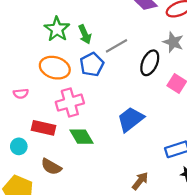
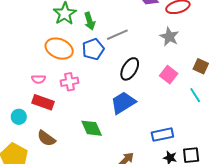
black ellipse: (150, 63) -> (130, 69), moved
pink semicircle: (21, 94) -> (38, 79), moved
pink cross: (70, 103) -> (69, 82), size x0.7
green diamond: (82, 137) -> (92, 128), moved

